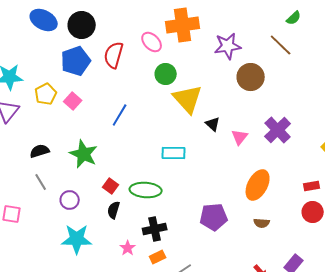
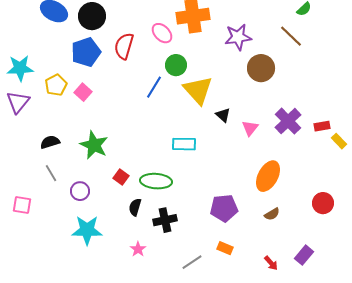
blue line: (120, 115) -> (154, 87), moved
red rectangle: (312, 186) -> (322, 126), moved
black semicircle: (114, 210) -> (135, 207), moved
brown semicircle: (262, 223) -> (272, 214), turned -35
pink star: (128, 248) -> (138, 249), moved
orange rectangle: (158, 257) -> (225, 248), moved, turned 49

